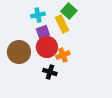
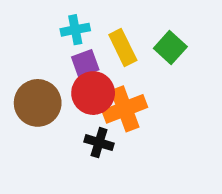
green square: (69, 11) -> (170, 47), moved
orange cross: (63, 55) -> (125, 109), size x1.5

